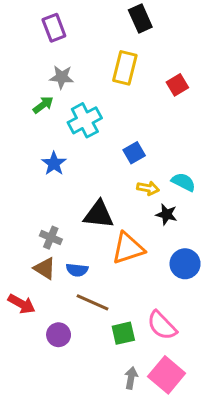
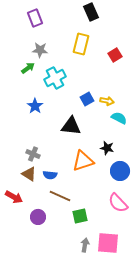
yellow arrow: (148, 188) -> (107, 101), moved
black triangle: (99, 214) -> (71, 126), moved
black star: (167, 214) -> (107, 148), moved
pink semicircle: (162, 325) -> (118, 203), moved
pink square: (167, 375) -> (108, 243), turned -35

